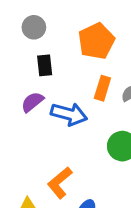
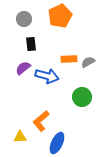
orange pentagon: (96, 41) -> (60, 16), moved
orange rectangle: (102, 88) -> (69, 59), turned 70

